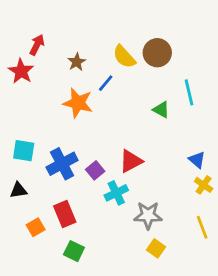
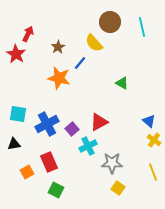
brown circle: (157, 53) -> (110, 22), moved
cyan line: (189, 92) -> (142, 27), moved

